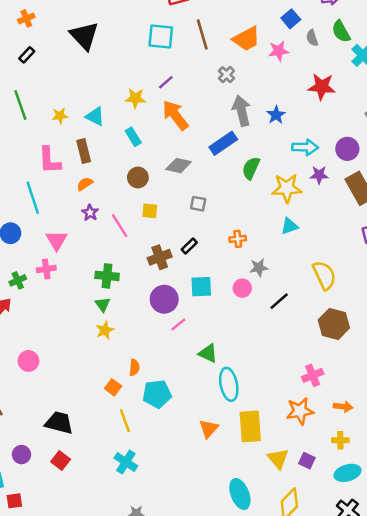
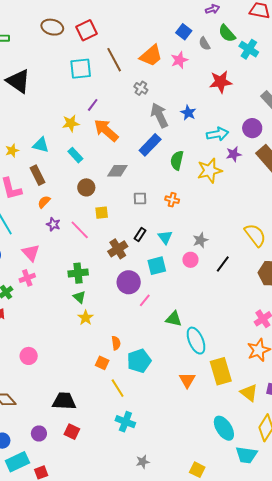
cyan triangle: (289, 226) -> (165, 237), moved, turned -35
orange cross: (238, 239) -> (172, 200), moved, turned 32

